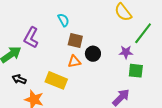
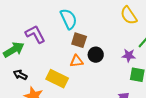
cyan semicircle: (63, 20) -> (69, 19), size x1.5
purple L-shape: (31, 38) -> (35, 34), turned 120

